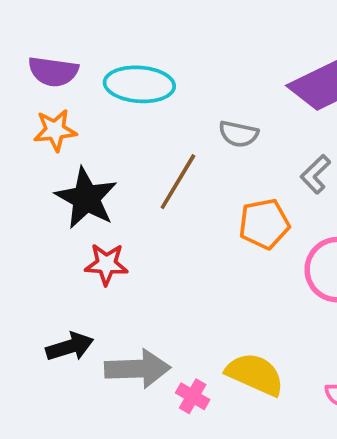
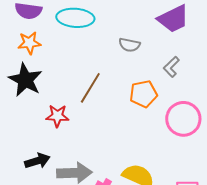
brown line: (178, 182) -> (90, 88), moved
black star: (86, 198) -> (25, 80), moved

